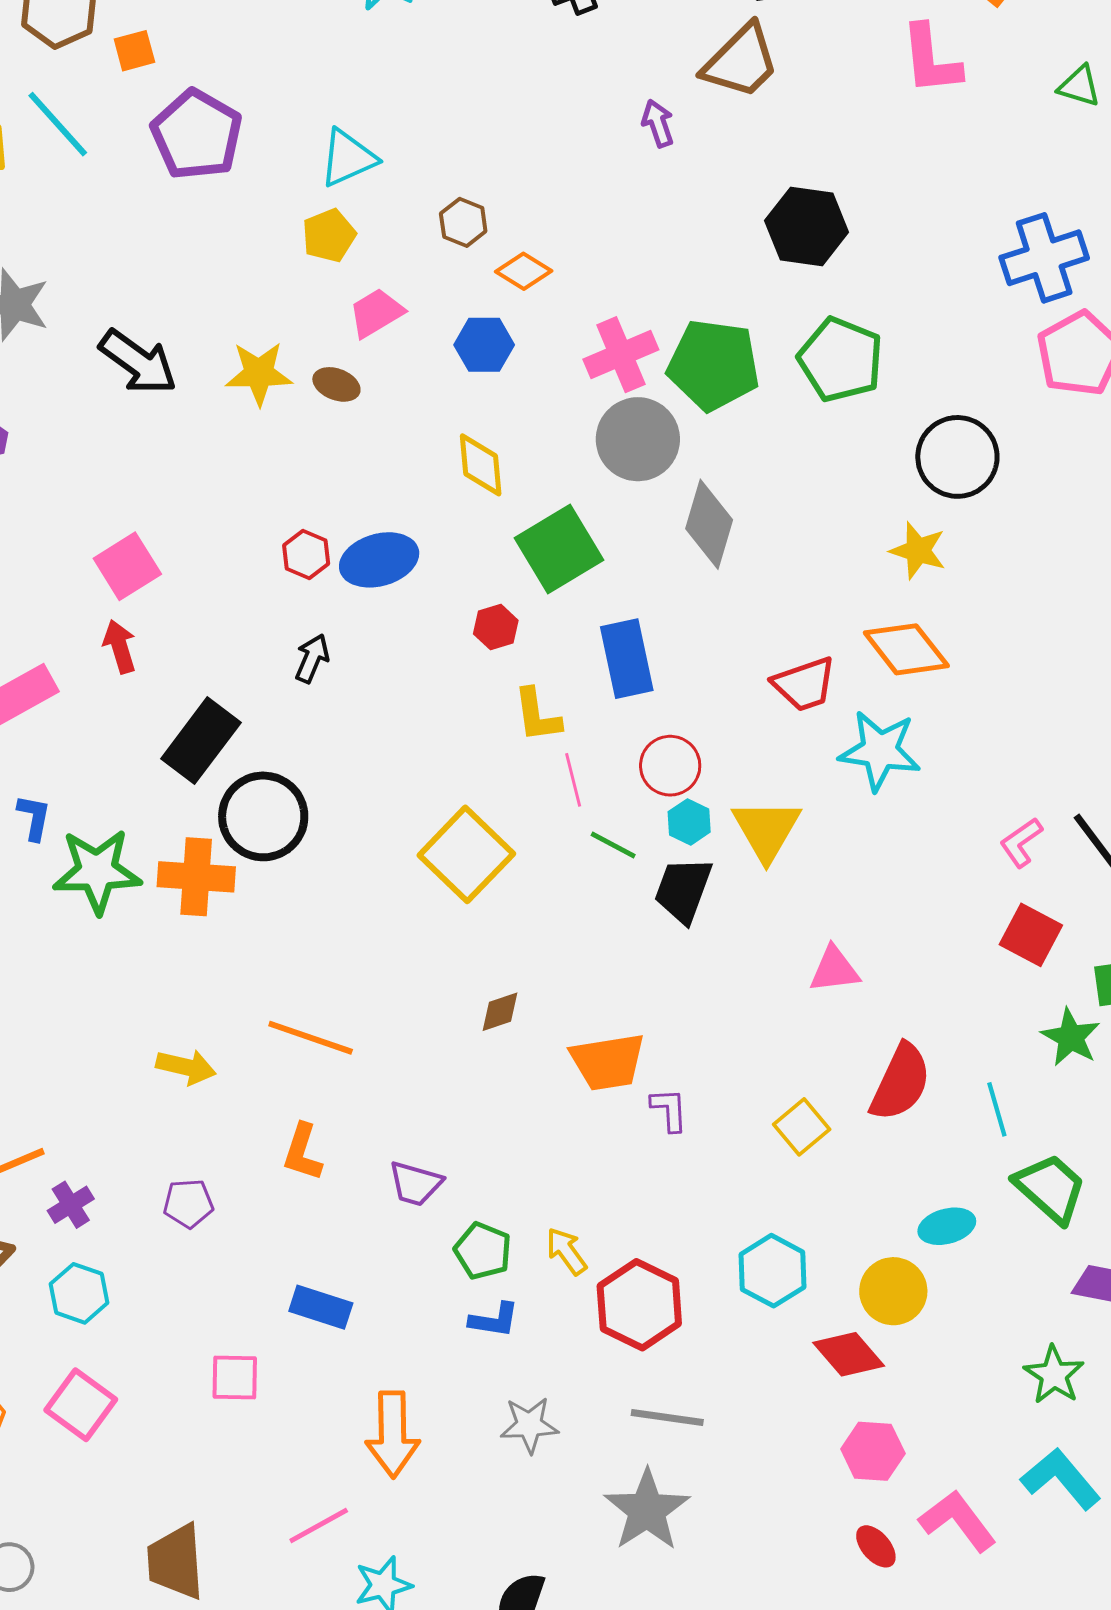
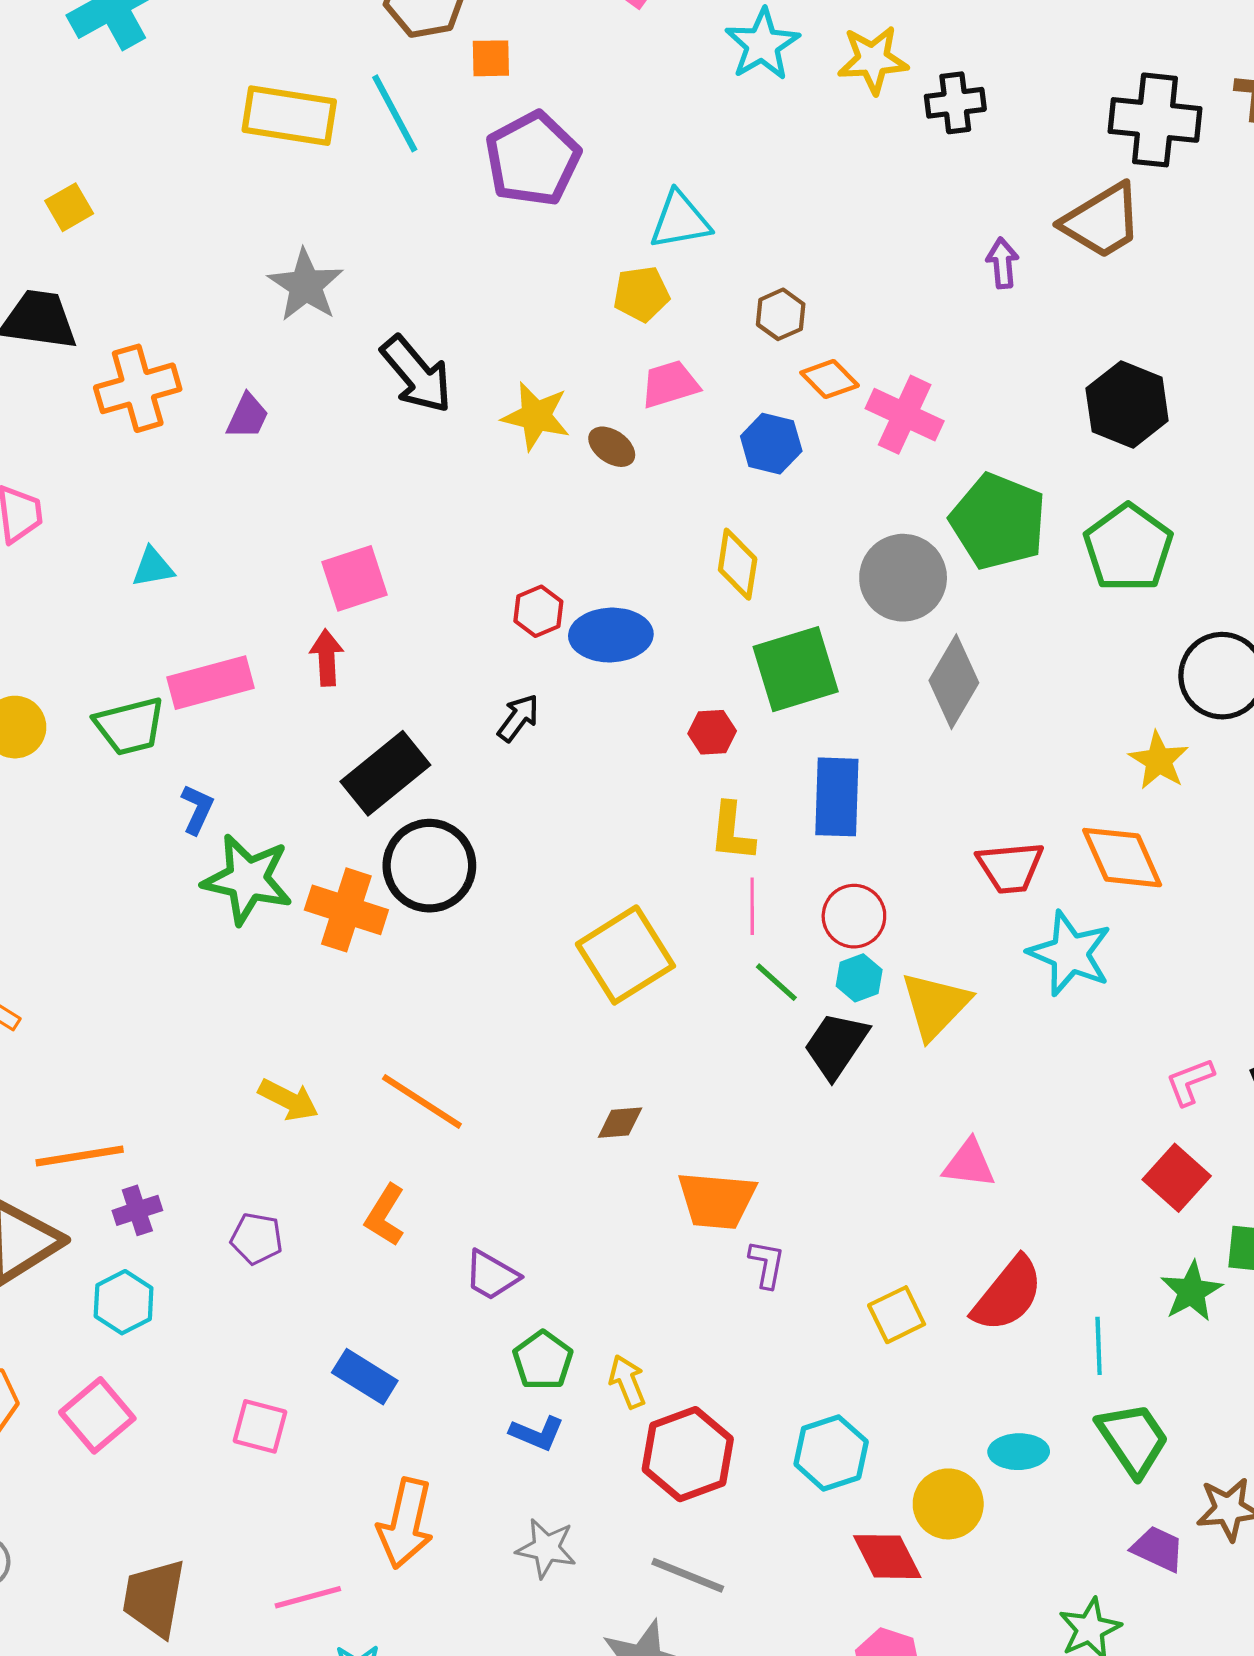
pink cross: (621, 355) -> (905, 415), moved, turned 34

